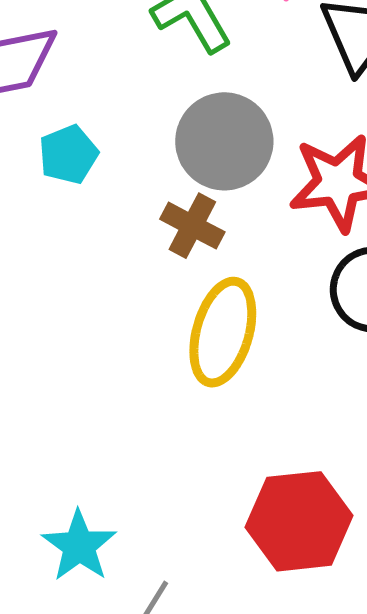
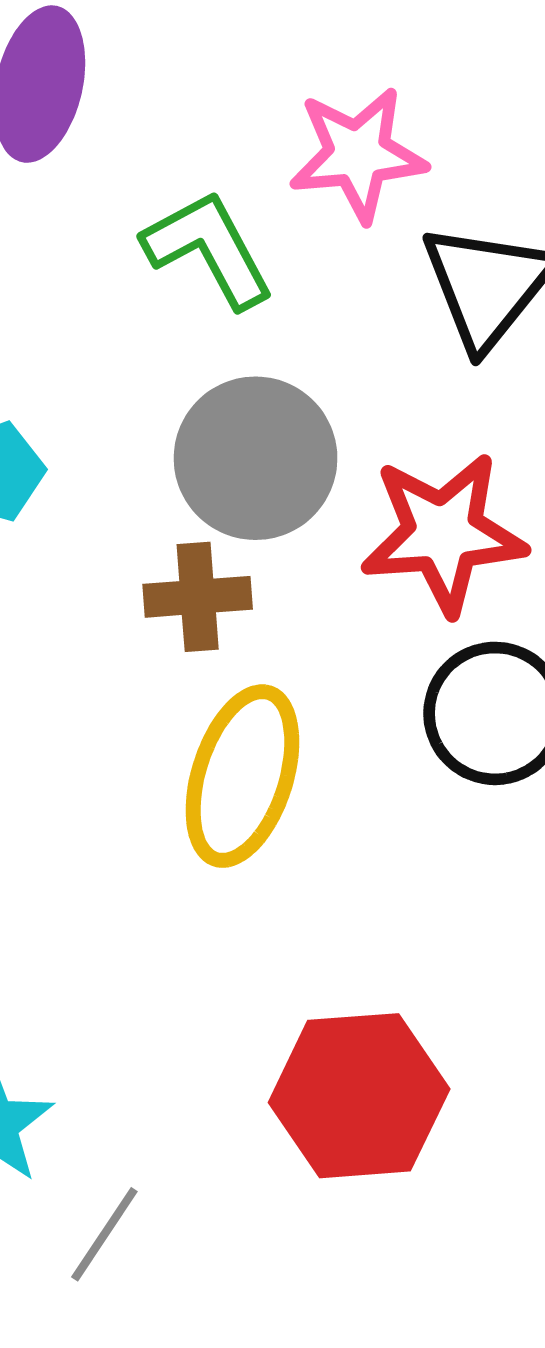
brown cross: (192, 226) -> (198, 597), turned -34

